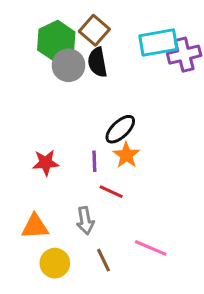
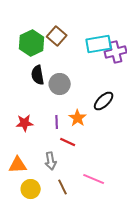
black semicircle: (97, 62) -> (38, 75), moved
gray circle: (68, 65) -> (60, 84), moved
black ellipse: (120, 129) -> (104, 101), moved

